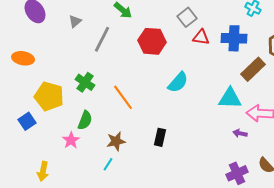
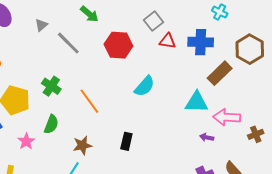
gray line: (102, 39) -> (68, 43), turned -72
pink star: (71, 140) -> (26, 141), moved

